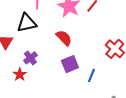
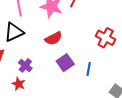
red semicircle: (64, 38) -> (53, 38), turned 120

